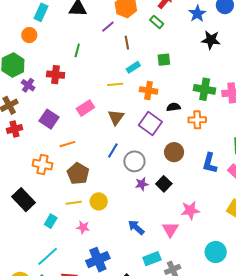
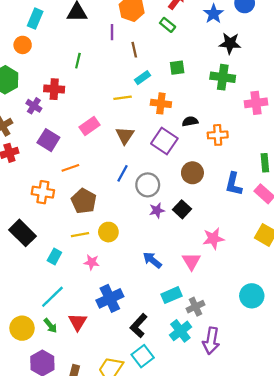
purple line: (108, 27) -> (112, 32), turned -48
purple cross: (28, 85) -> (34, 106), moved
green cross: (205, 89) -> (223, 77), moved
cyan circle: (216, 252) -> (252, 296), moved

